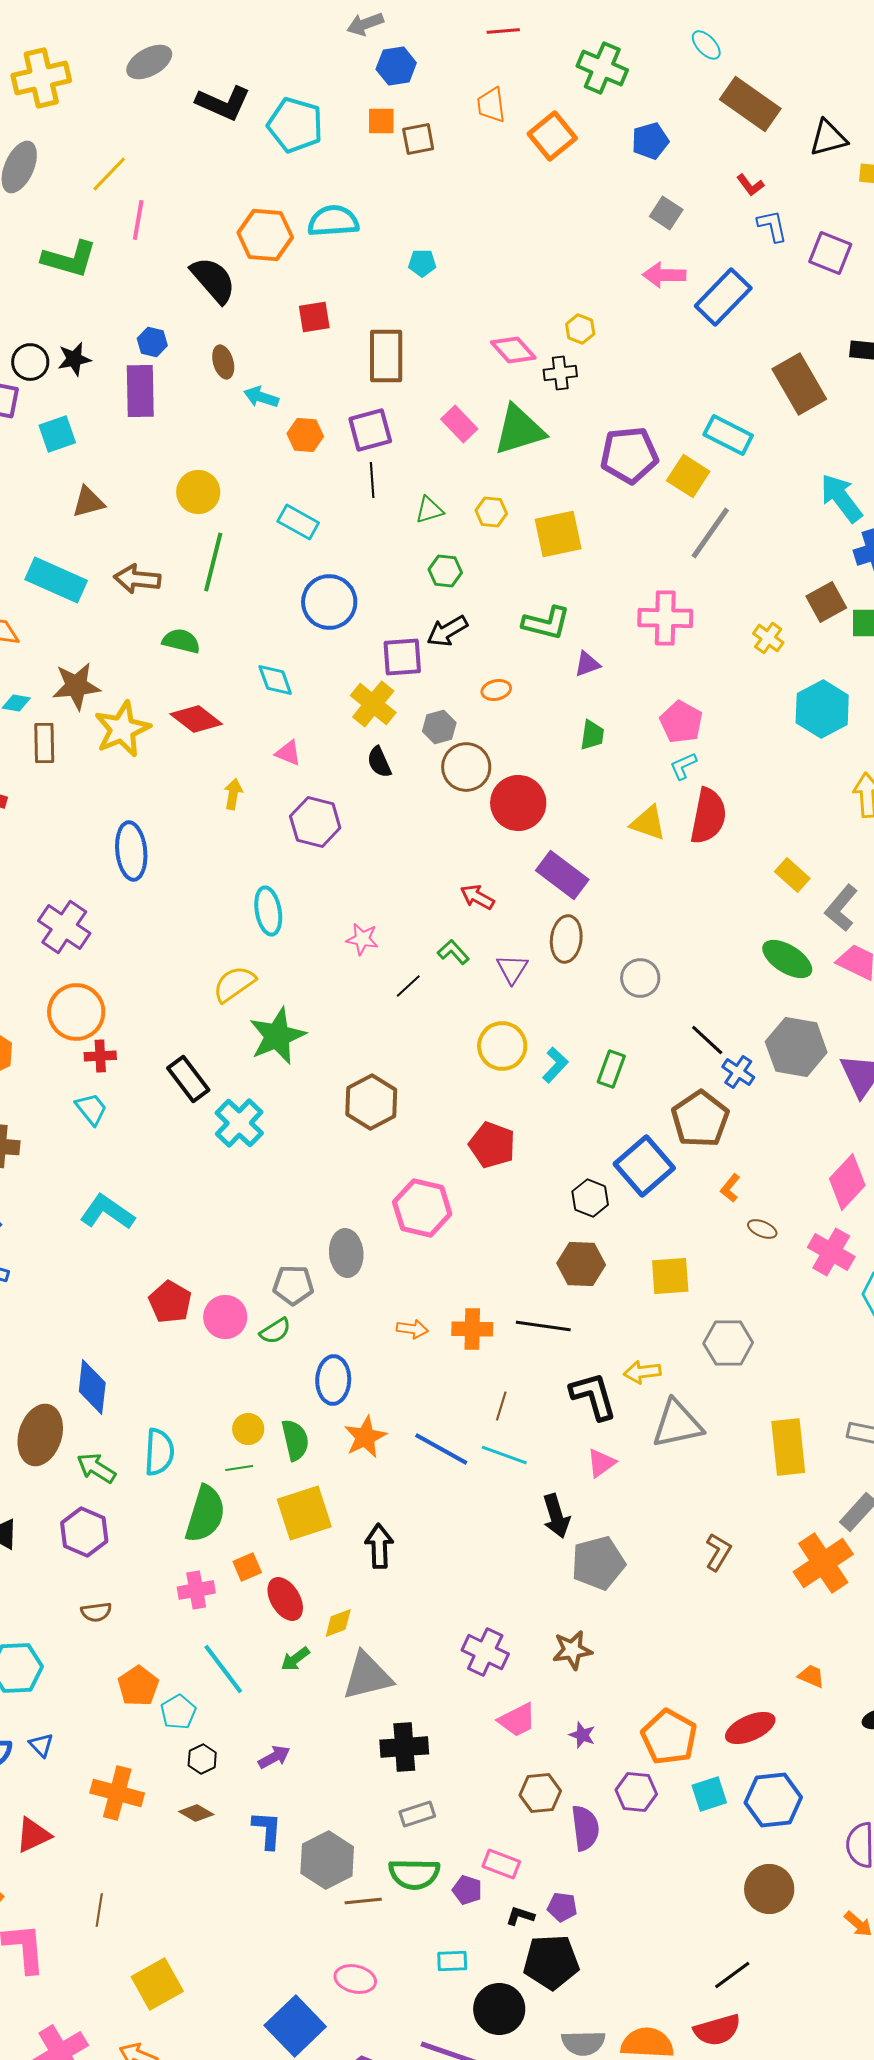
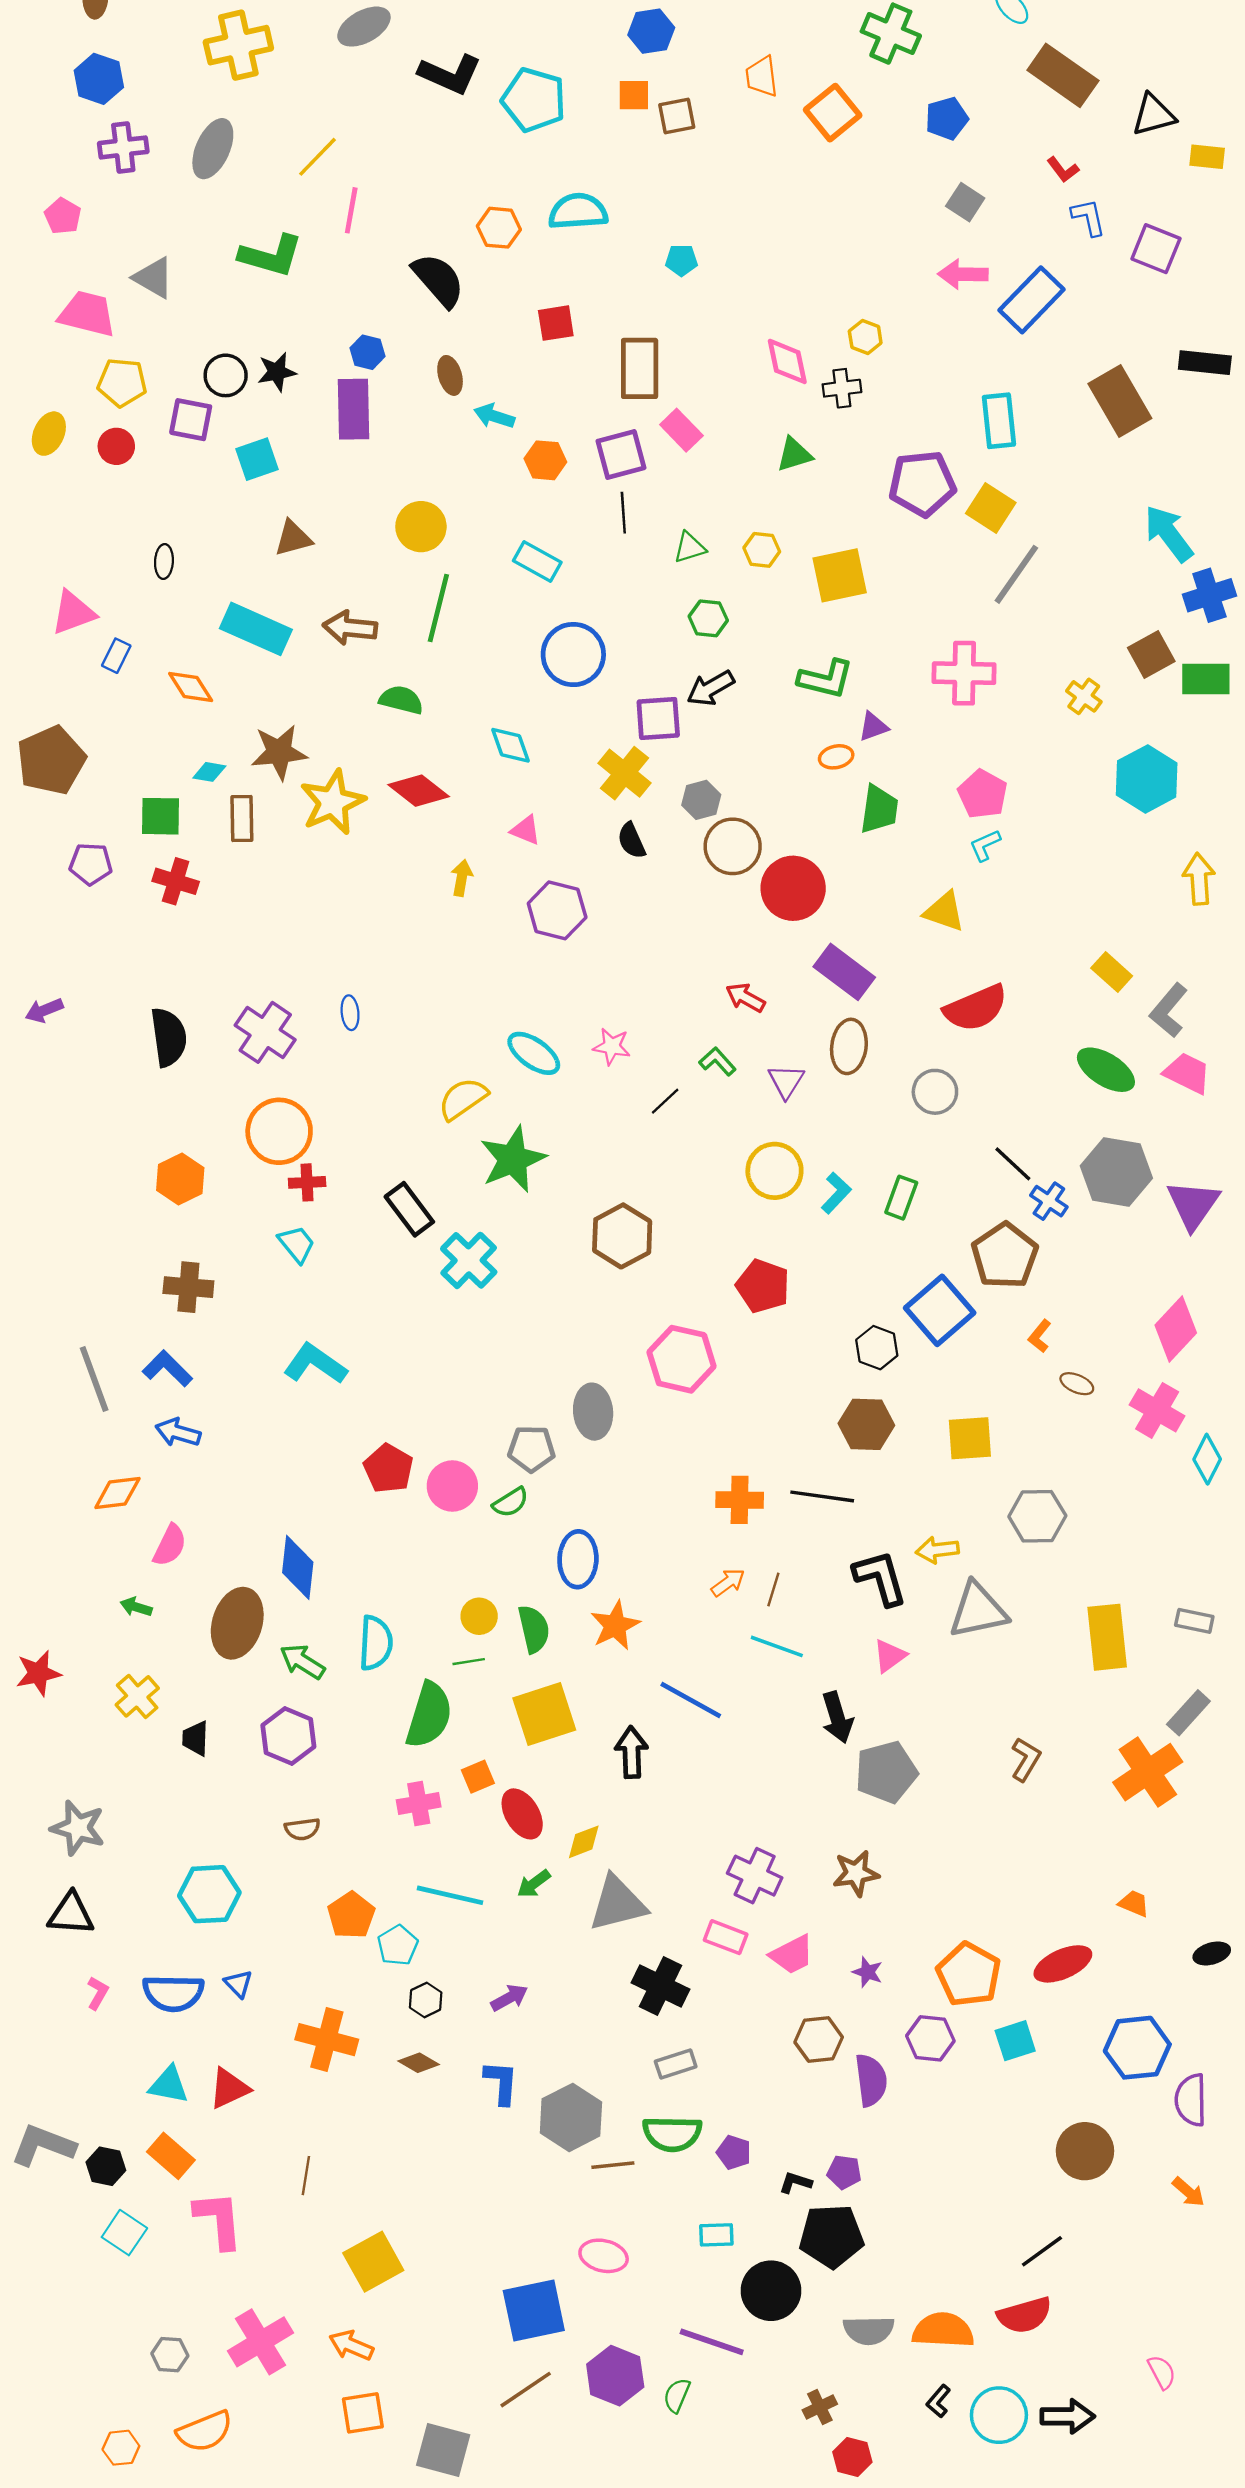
orange hexagon: (265, 235) -> (499, 228), size x0.7
pink diamond: (513, 350) -> (787, 361), turned 30
pink rectangle: (459, 424) -> (681, 430), moved
green triangle: (519, 430) -> (794, 454), size x0.6
cyan rectangle: (728, 435) -> (999, 421), moved, turned 57
orange ellipse: (496, 690) -> (836, 757), moved
green trapezoid: (592, 735) -> (879, 809), size x1.4
red semicircle: (708, 816) -> (976, 1008), moved, turned 56
blue ellipse: (131, 851) -> (350, 1013), moved, size x0.5
cyan ellipse: (268, 911) -> (534, 1053), moved, turned -45
orange arrow: (412, 1329) -> (728, 1583), moved, turned -44
blue line: (441, 1449) -> (691, 1700), moved
cyan line: (223, 1669) -> (450, 1895), turned -40
black cross: (404, 1747) -> (661, 1986), turned 30
blue hexagon: (773, 1800) -> (1137, 2048), moved
pink rectangle: (501, 1864) -> (726, 1937), moved
blue square: (295, 2026) -> (534, 2310), turned 32

